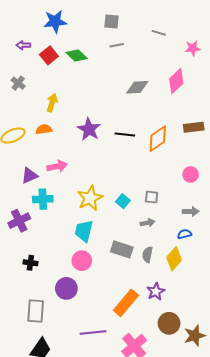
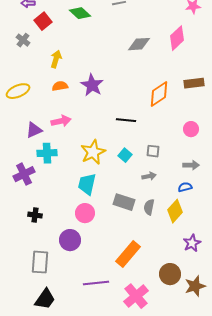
red square: (49, 55) -> (43, 21), moved
orange semicircle: (44, 129) -> (60, 86), moved
black line: (125, 134) -> (126, 120), moved
purple star: (156, 291) -> (192, 243), moved

